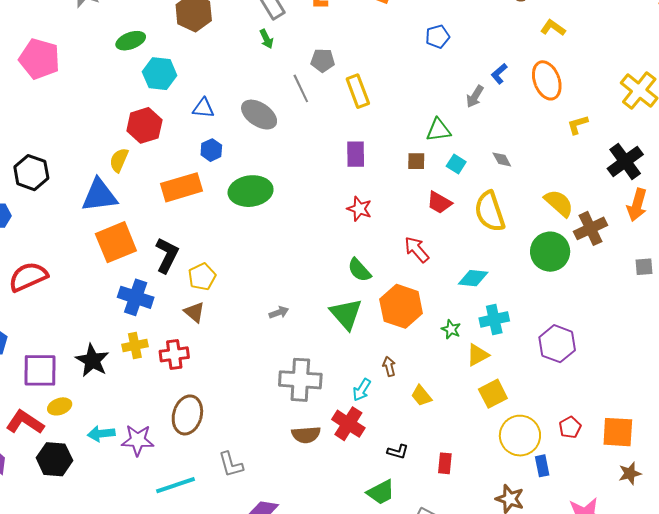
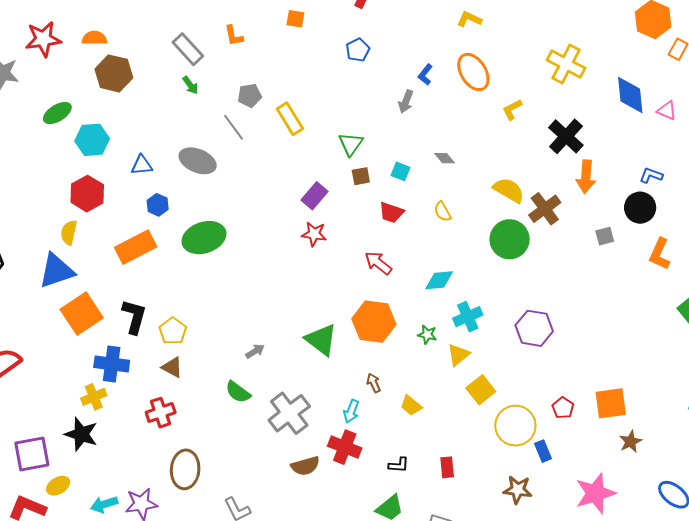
green triangle: (438, 130) -> (351, 144), moved, turned -36
purple rectangle: (356, 154) -> (314, 196), moved, turned 52
yellow semicircle: (490, 211) -> (443, 212), size x0.5
green semicircle: (359, 270) -> (238, 392), moved
yellow cross: (135, 346) -> (94, 397), moved
gray cross: (300, 380) -> (289, 413), turned -30

